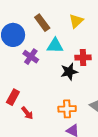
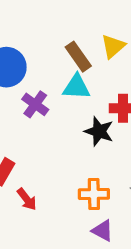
brown rectangle: (42, 23) -> (78, 57), moved
black star: (69, 72) -> (99, 131), turned 30

